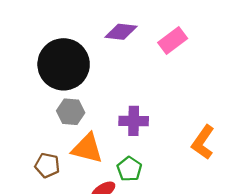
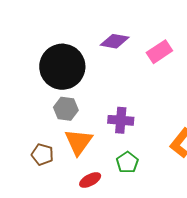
orange triangle: (87, 148) -> (79, 142), turned 48
green pentagon: (129, 169) -> (127, 162), moved

